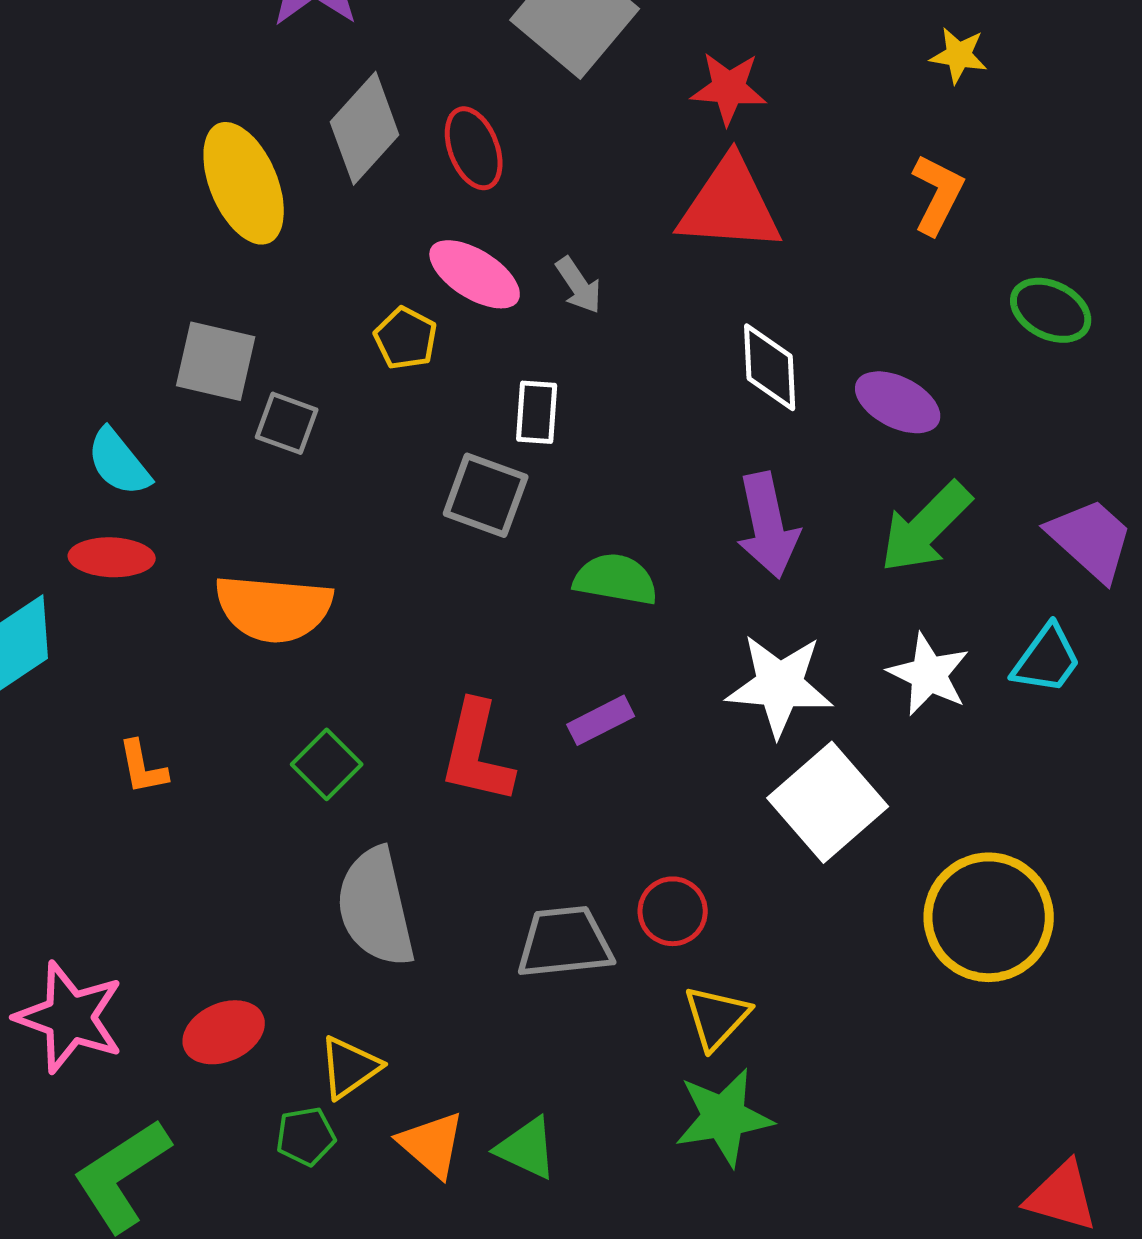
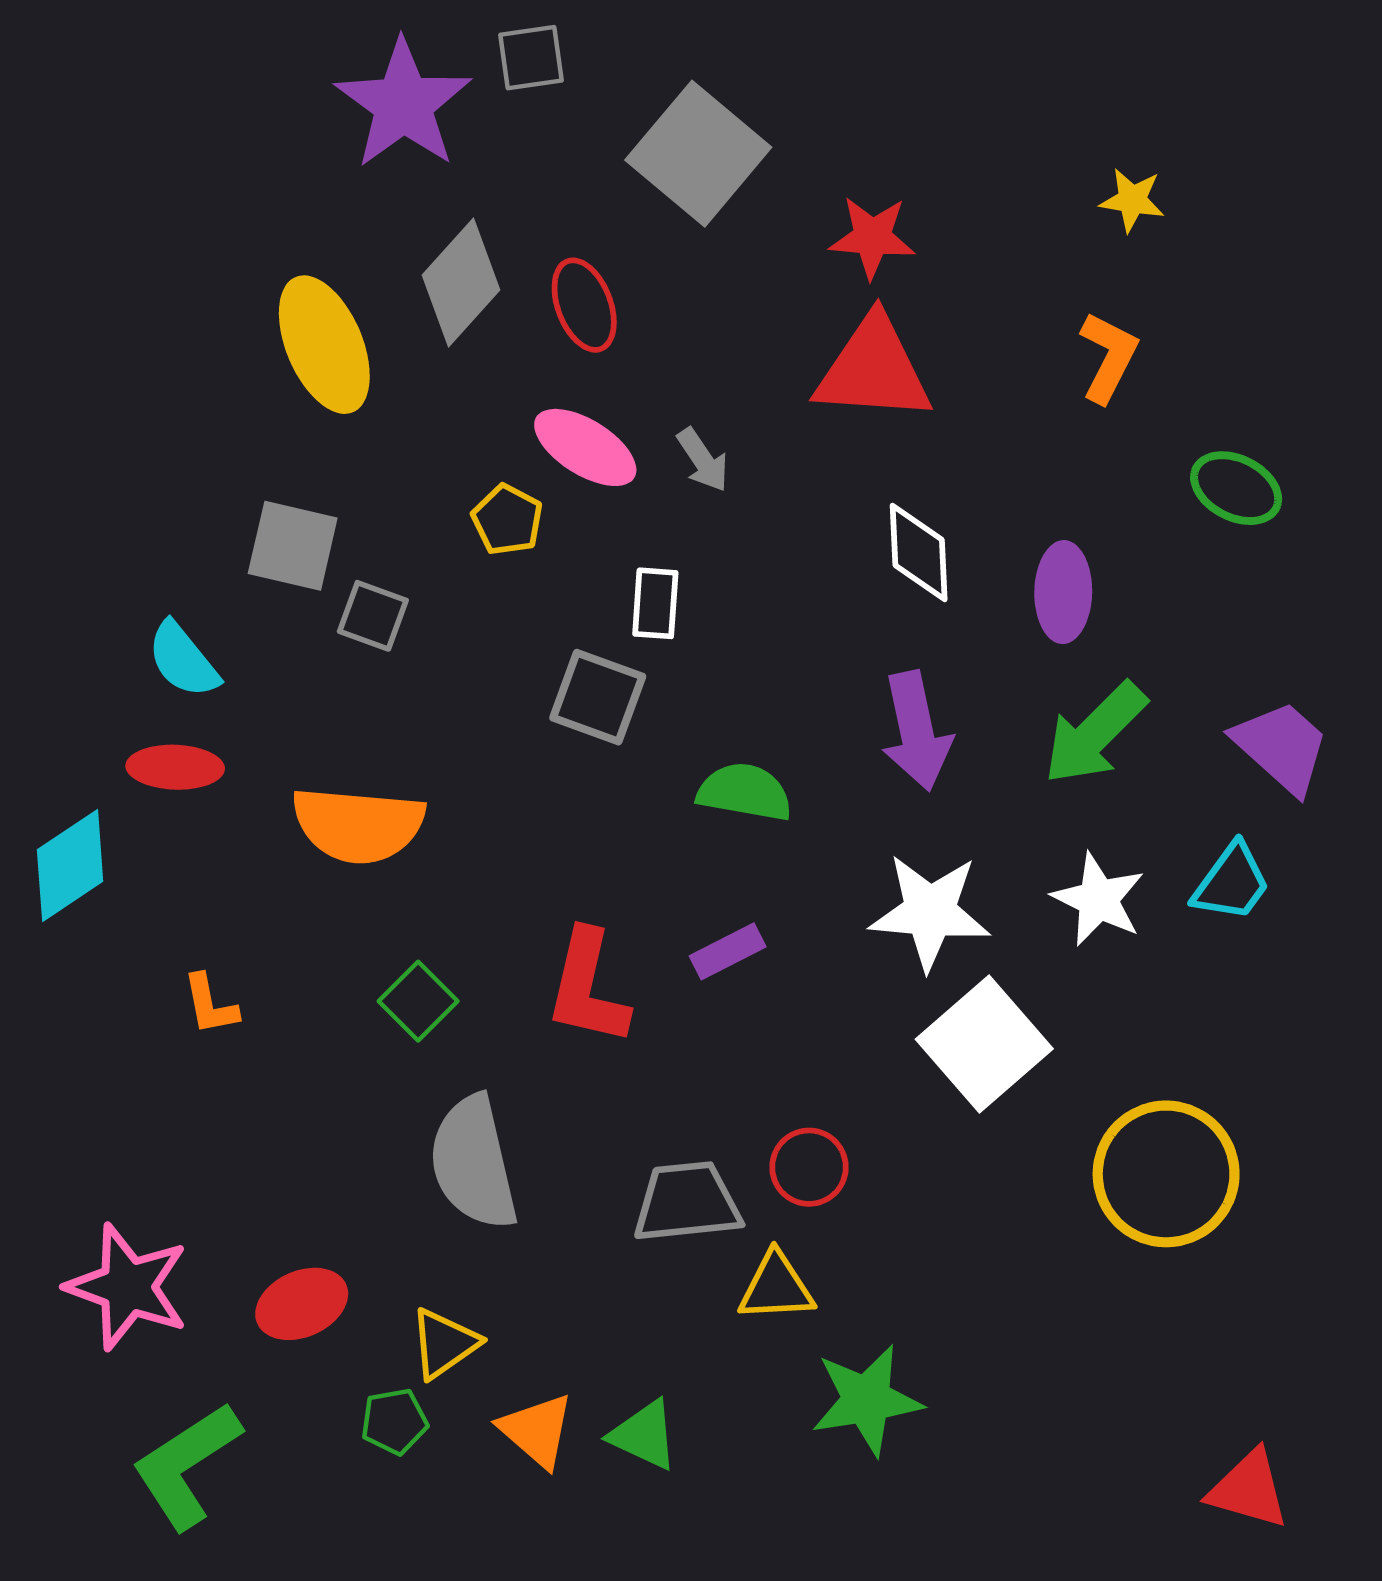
purple ellipse: (898, 402) -> (1063, 592), turned 64
yellow triangle: (717, 1017) -> (776, 1287), moved, turned 44

